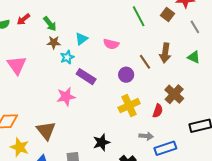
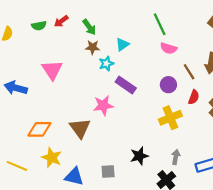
green line: (139, 16) -> (160, 24), moved
pink semicircle: (111, 44) -> (169, 48), moved
red semicircle: (158, 111) -> (194, 97), moved
brown triangle: (46, 131) -> (80, 128), moved
gray arrow: (146, 136) -> (176, 157), moved, turned -88

